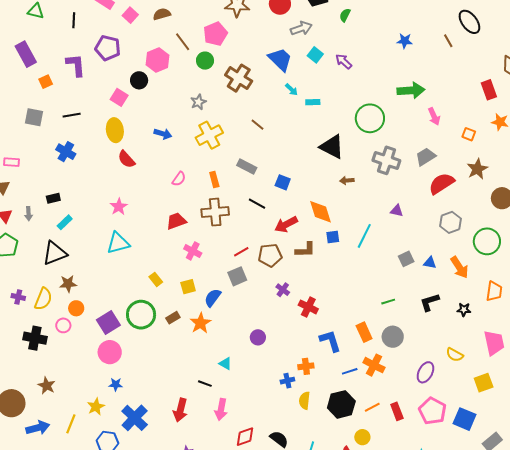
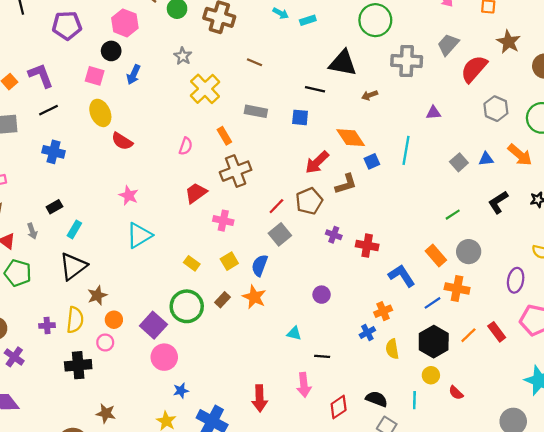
purple L-shape: (76, 65) -> (41, 75), moved
blue arrow: (163, 134) -> (133, 75), moved, turned 114
black line: (257, 204) -> (315, 89), moved
black line: (205, 384) -> (322, 356), moved
yellow circle: (362, 437) -> (431, 375), moved

